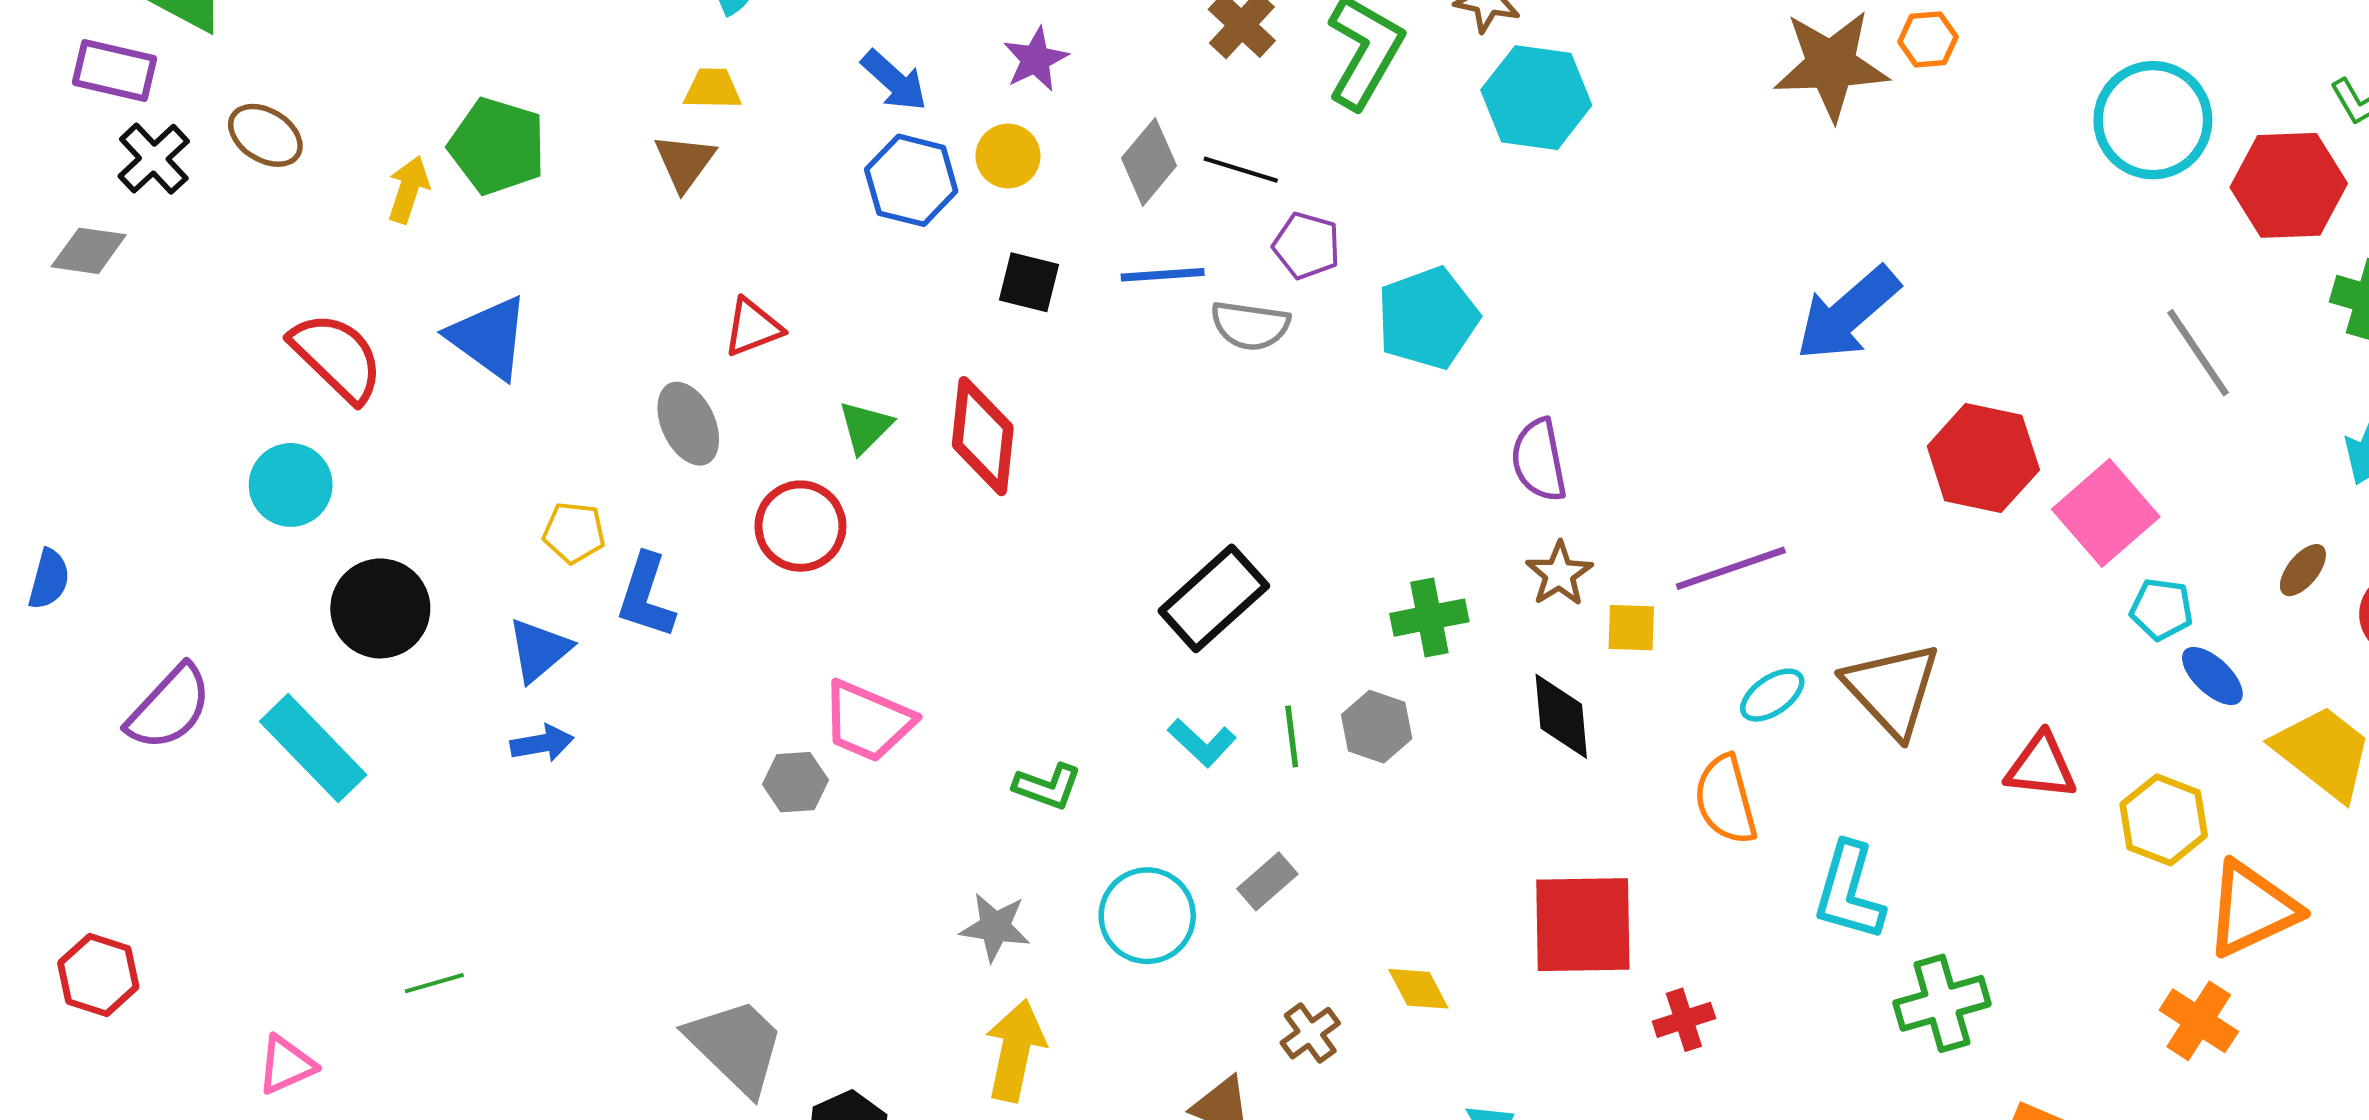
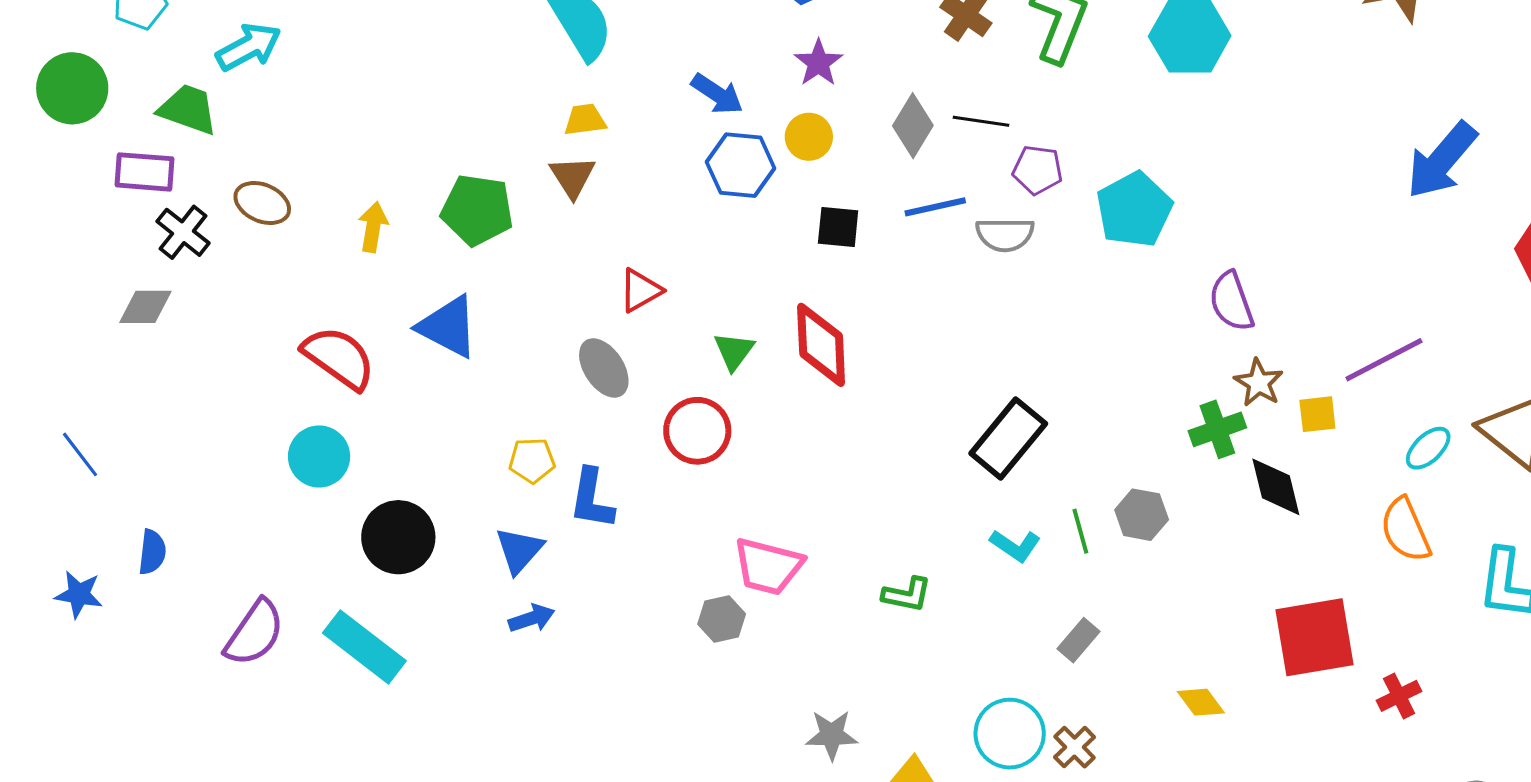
green pentagon: (497, 146) -> (477, 210), moved
green cross: (1429, 618) -> (1217, 429), moved
cyan circle: (1147, 916) -> (1010, 734), moved
gray star: (995, 927) -> (832, 735), moved
brown cross: (1310, 1033) -> (1075, 747), moved

